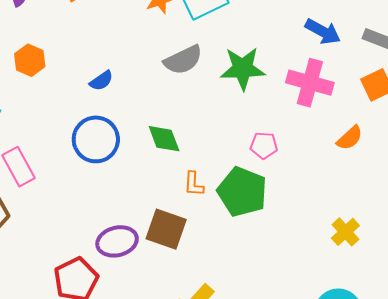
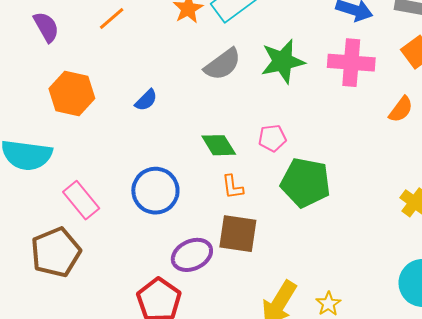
orange hexagon: (30, 60) -> (72, 93), size x1.4
blue circle: (96, 139) -> (155, 191), moved
pink pentagon: (264, 145) -> (272, 138), moved
orange L-shape: (194, 184) -> (233, 187), moved

